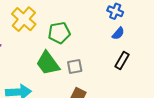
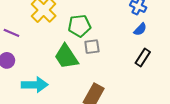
gray square: (75, 66) -> (92, 47), moved

